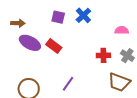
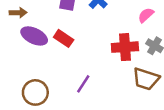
pink semicircle: (122, 30) -> (146, 15), turned -40
red cross: (103, 55) -> (125, 47), size x1.5

